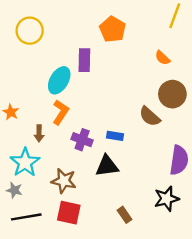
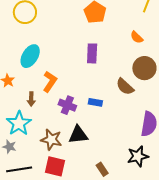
purple rectangle: (84, 60) -> (92, 53), moved
cyan ellipse: (59, 80) -> (30, 56), moved
black triangle: (107, 166) -> (78, 135), moved

